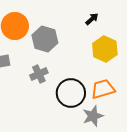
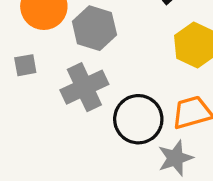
gray cross: (39, 74) -> (84, 87), size x1.5

